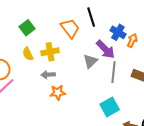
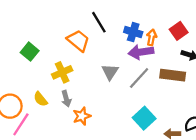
purple arrow: (105, 49) -> (141, 52), moved, turned 140
yellow semicircle: (28, 54) -> (40, 99), moved
gray line: (114, 72) -> (139, 78), turned 50
gray arrow: (48, 75) -> (66, 99), turned -88

